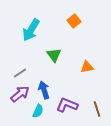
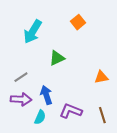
green triangle: (54, 55) -> (57, 58), turned 42
orange triangle: (87, 67) -> (101, 77), moved
purple arrow: (20, 94) -> (21, 99), turned 42

